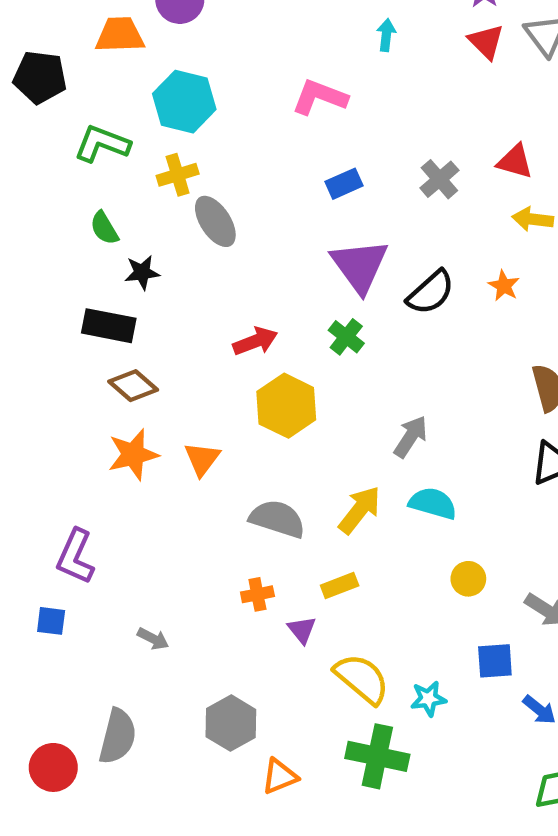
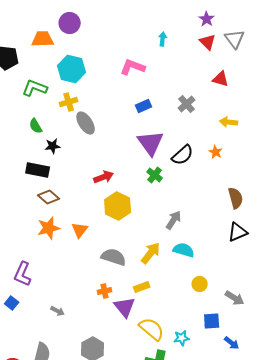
red triangle: (515, 161) -> (221, 79), moved
green cross: (346, 337) -> (155, 175), moved
blue square: (51, 621) -> (12, 303), turned 32
purple triangle: (302, 630) -> (125, 307), size x1.6

